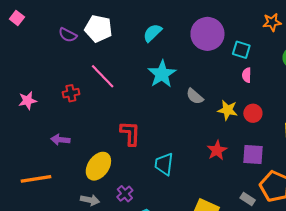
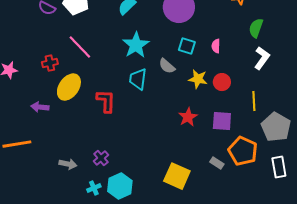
cyan square: (241, 50) -> (187, 46), moved
cyan trapezoid: (164, 164) -> (138, 79), moved
yellow ellipse: (98, 166) -> (69, 87), moved

